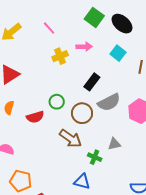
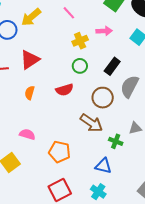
green circle: (57, 102) -> (80, 66), moved
gray semicircle: (109, 102) -> (130, 86), turned 145
red semicircle: (35, 117) -> (64, 90), moved
orange pentagon: (21, 181) -> (59, 152), moved

